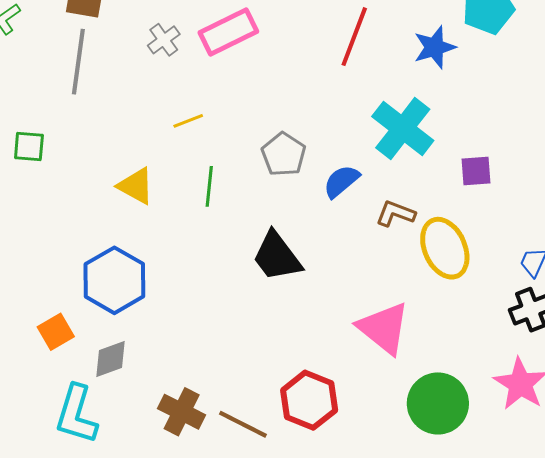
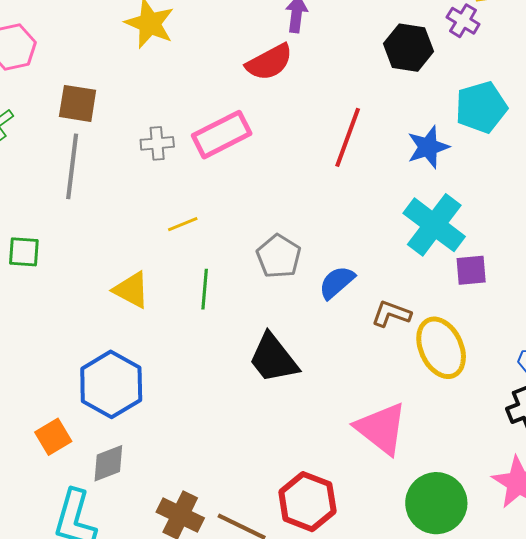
gray cross: (164, 40) -> (157, 143), turned 32
cyan cross: (403, 129) -> (434, 225), moved

